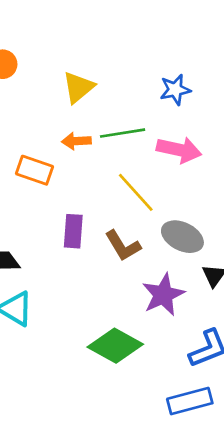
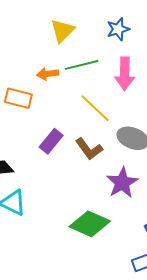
yellow triangle: (78, 87) -> (62, 31), moved
pink arrow: (179, 150) -> (125, 74), turned 84
purple rectangle: (73, 231) -> (51, 141), turned 40

